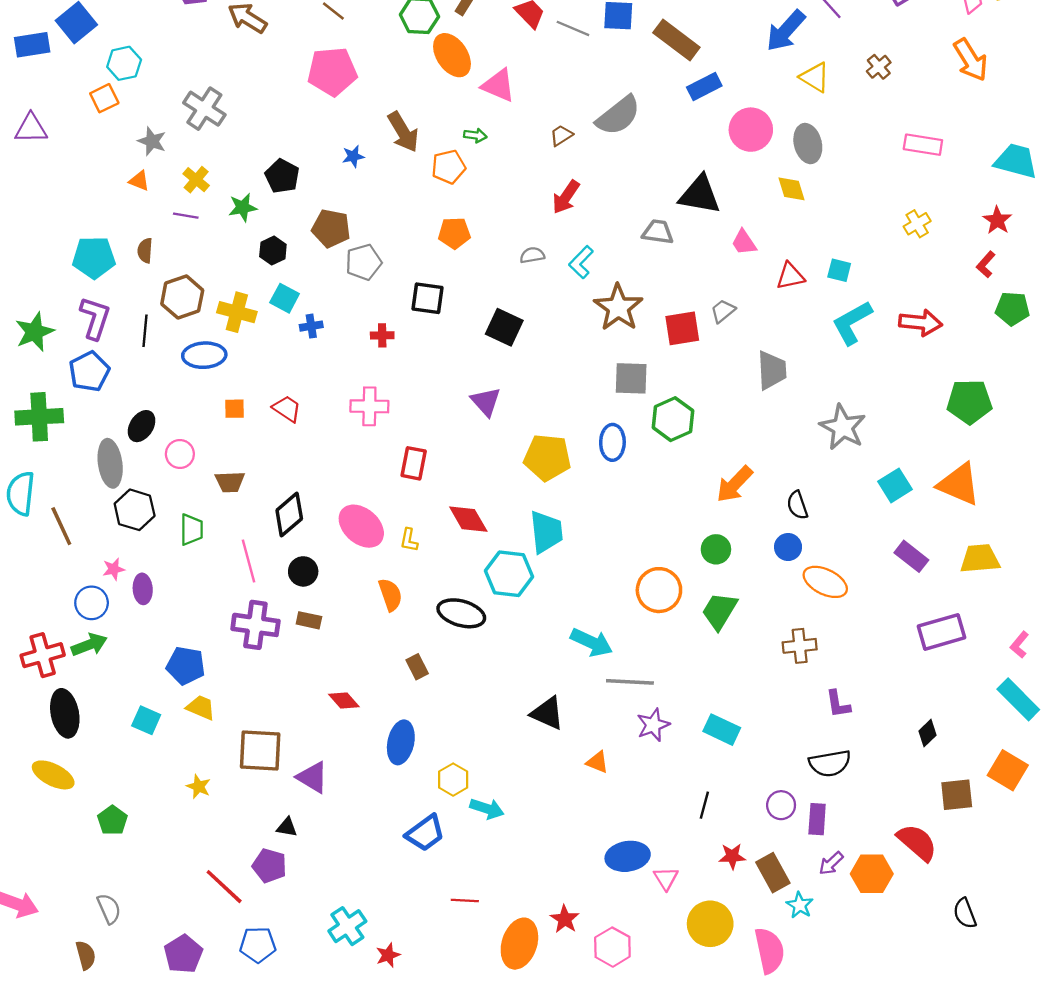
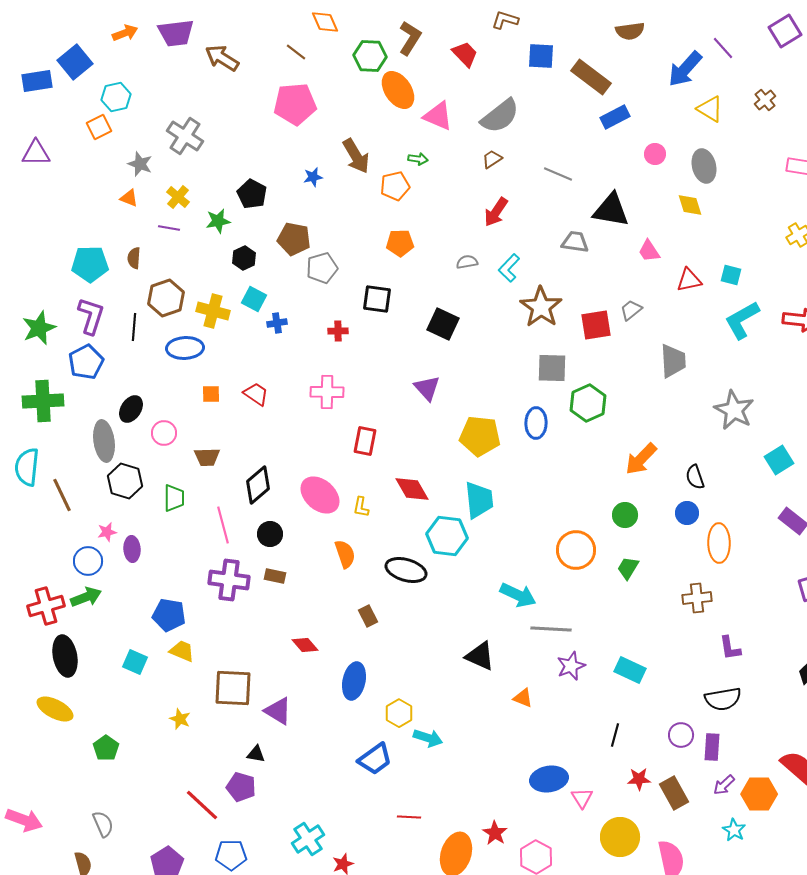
gray line: (573, 28) -> (558, 174), moved
gray semicircle: (618, 116) -> (500, 116), moved
pink circle: (751, 130) -> (655, 154), size x0.6
orange ellipse: (825, 582) -> (719, 543), turned 63
green trapezoid: (719, 611) -> (628, 568), size x0.7
cyan star: (800, 905) -> (734, 830), moved

